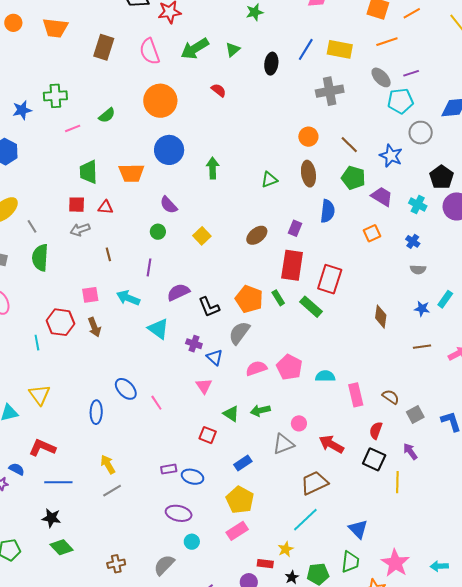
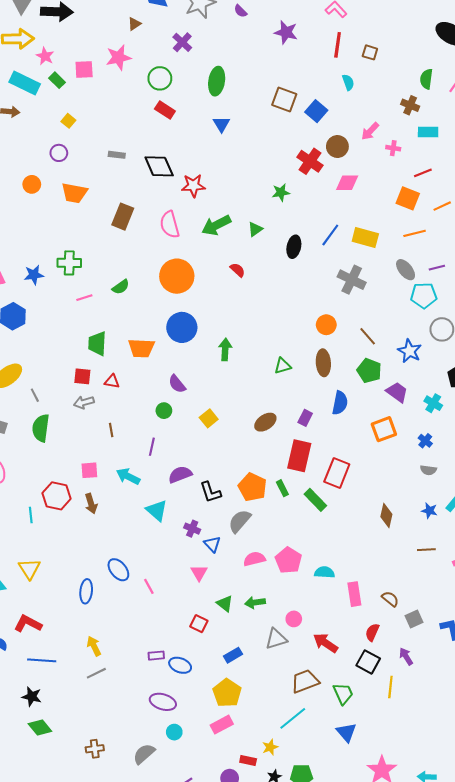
gray cross: (330, 91) -> (352, 280), turned 32
orange square: (372, 233) -> (384, 429), size x1.4
green trapezoid: (350, 562) -> (343, 694), moved, turned -35

